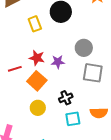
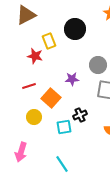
red star: (37, 58) -> (35, 56), moved
yellow circle: (38, 108) -> (34, 117), moved
cyan square: (73, 119) -> (64, 127), moved

